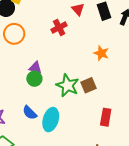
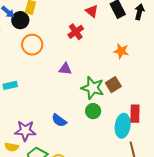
purple triangle: (35, 68) -> (65, 69), moved
green circle: (34, 79) -> (93, 111), moved
cyan ellipse: (51, 120) -> (123, 126), moved

